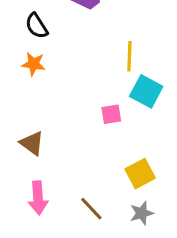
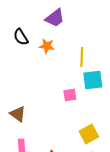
orange star: (34, 64) -> (47, 46), moved
cyan square: (146, 91) -> (93, 80), turned -35

